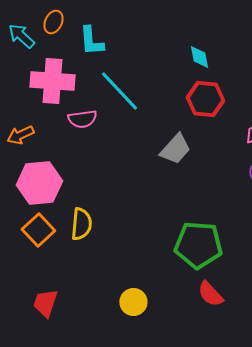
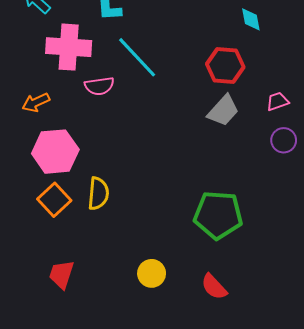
cyan diamond: (199, 57) -> (251, 19), moved
gray trapezoid: (175, 149) -> (223, 111), moved
red semicircle: (210, 294) -> (214, 287), moved

